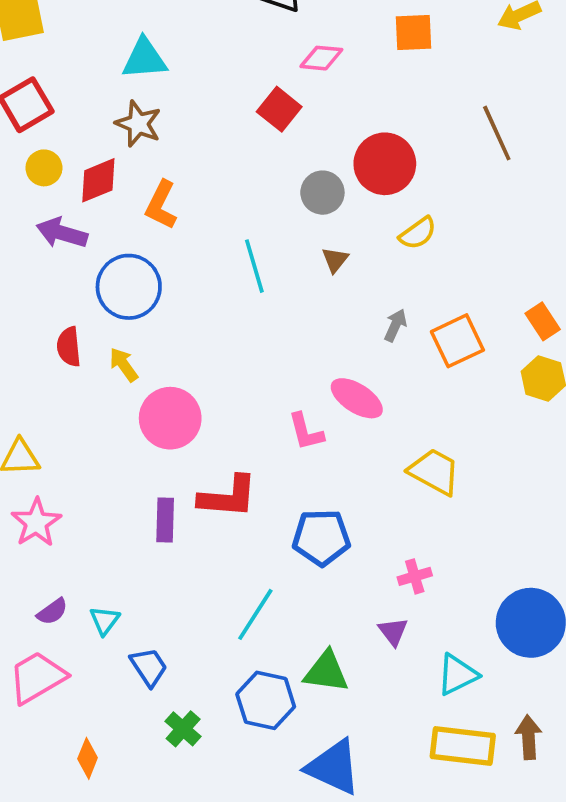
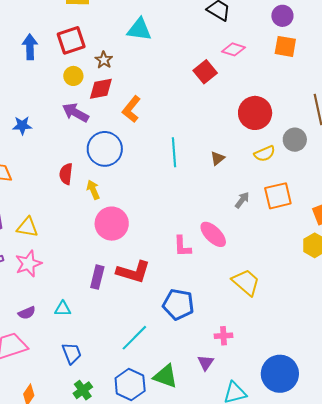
brown star: (138, 124) -> (104, 60), moved, size x0.7
gray circle: (322, 193) -> (295, 140), moved
orange square: (457, 341) -> (278, 196), moved
cyan triangle: (105, 621) -> (63, 309), moved, turned 42

